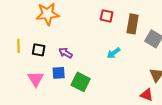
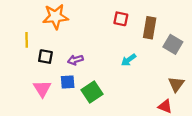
yellow line: (19, 46) -> (27, 40), moved
purple arrow: (66, 53) -> (75, 60), turned -48
green square: (81, 82) -> (92, 92), turned 30

